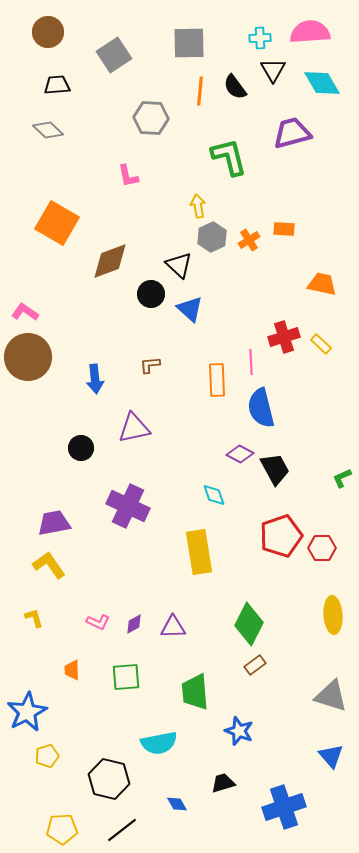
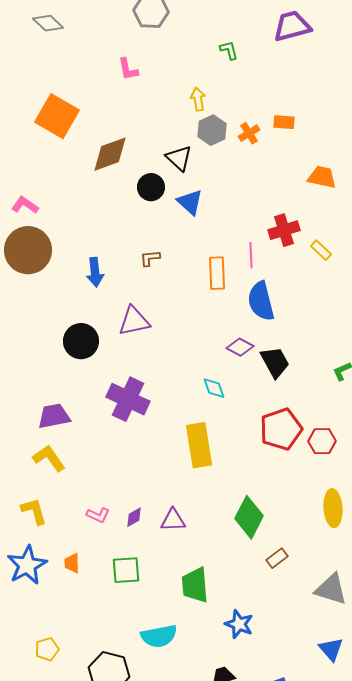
green L-shape: (229, 157) -> (229, 50), size x0.5
yellow rectangle: (321, 344) -> (321, 250), moved
black circle: (81, 448) -> (81, 341), size x1.4
yellow L-shape: (34, 618) -> (34, 511), size x1.4
brown rectangle: (255, 665) -> (277, 558), moved
blue star: (27, 712) -> (27, 565), moved

